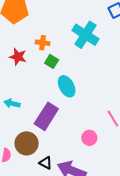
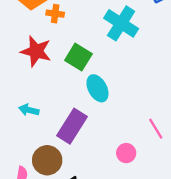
orange cross: (43, 43) -> (55, 14), moved
red star: (18, 57) -> (36, 51), size x1.4
green square: (52, 61) -> (78, 57), size x1.5

